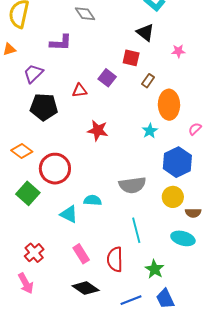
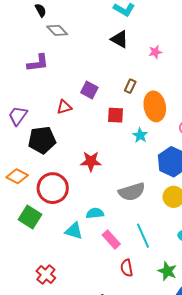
red square: (131, 58) -> (116, 115), moved
purple trapezoid: (33, 73) -> (18, 116), moved
black pentagon: (44, 107) -> (42, 140), moved
red star: (98, 130) -> (91, 161), moved
pink rectangle: (81, 254) -> (111, 240), moved
red semicircle: (115, 259) -> (127, 268), size x0.7

